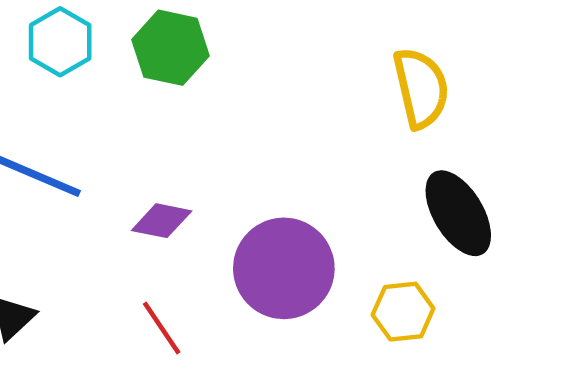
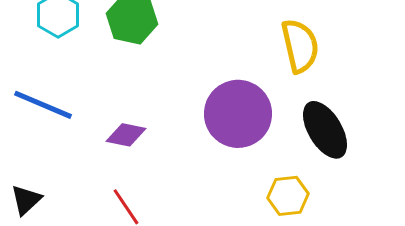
purple circle: (284, 268) -> (238, 114), moved

